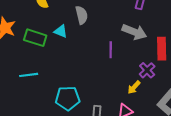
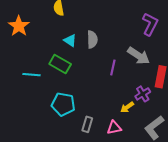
gray semicircle: (82, 15) -> (92, 39), moved
green rectangle: (35, 38) -> (60, 64), moved

